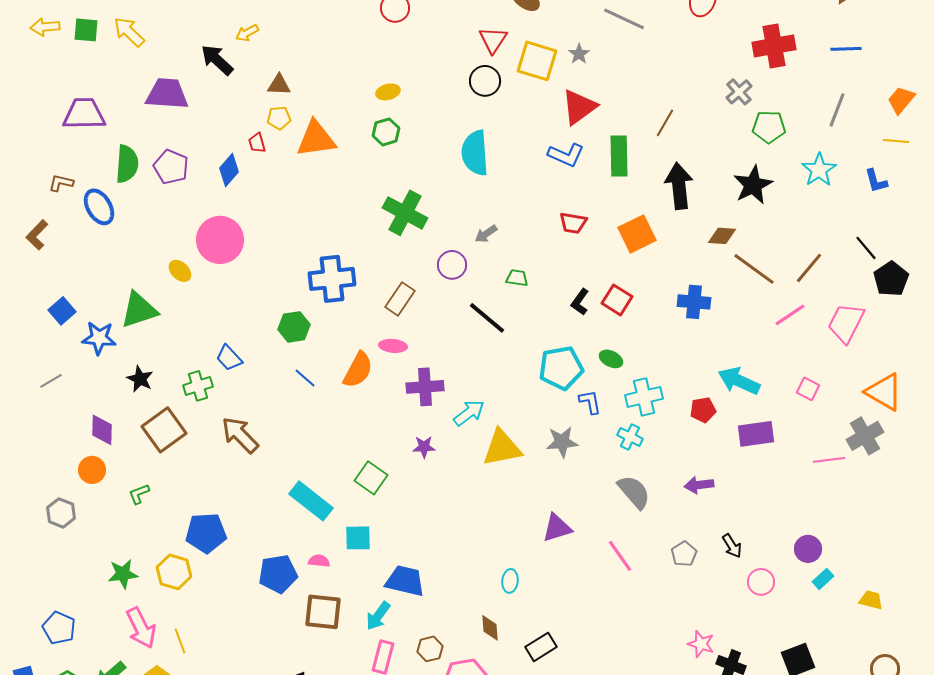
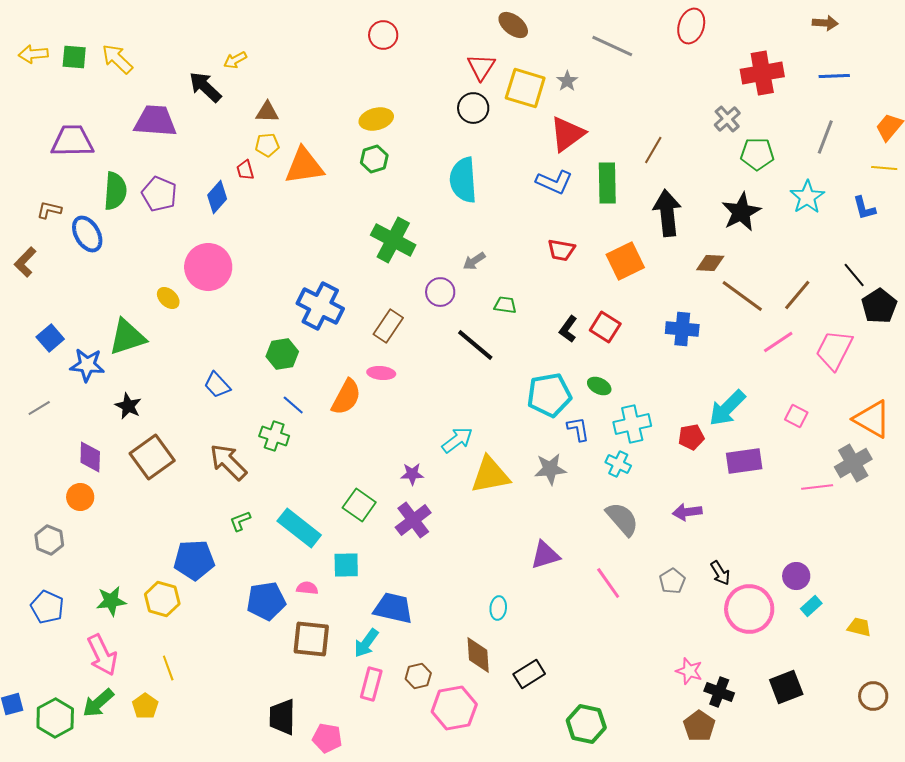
yellow ellipse: (388, 92) -> (376, 119), size x1.4
blue cross: (332, 279) -> (320, 306), turned 33
cyan arrow: (739, 381) -> (727, 408), turned -69
green cross: (198, 386) -> (274, 436), moved, turned 36
purple cross: (425, 387) -> (413, 520), moved, turned -33
green L-shape: (139, 494) -> (240, 521), moved
pink circle: (761, 582) -> (749, 609), size x1.8
blue pentagon: (59, 628) -> (47, 607), moved
pink arrow: (141, 628) -> (102, 655), moved
brown diamond: (490, 628) -> (478, 655), size x1.4

